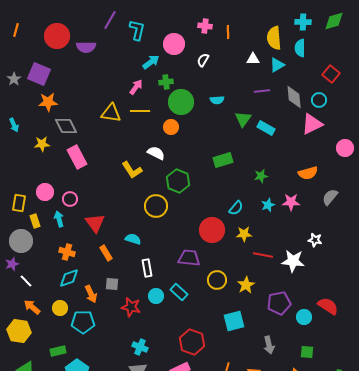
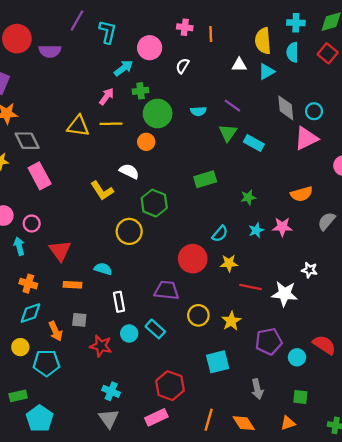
red square: (331, 74) -> (328, 53), moved
purple line: (262, 91) -> (232, 106), moved, turned 42
orange rectangle: (106, 253) -> (72, 285), turned -56

